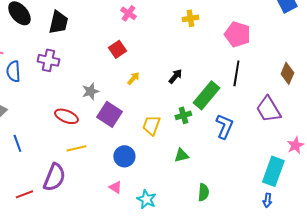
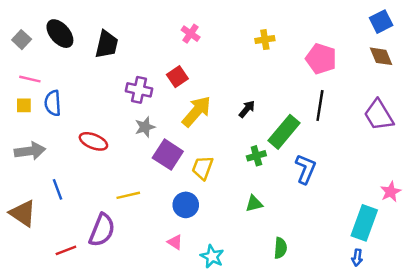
purple cross: (48, 60) -> (139, 90), moved
brown diamond: (287, 73) -> (381, 56), moved, turned -45
yellow arrow: (133, 78) -> (197, 111), size x2.0
purple trapezoid: (268, 109) -> (379, 115), moved
red ellipse: (66, 116) -> (93, 141), moved
yellow trapezoid: (151, 125) -> (203, 168), moved

